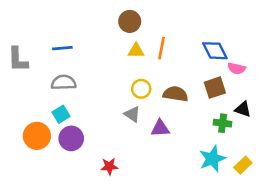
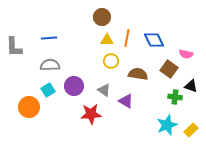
blue diamond: (215, 51) -> (154, 40), moved
brown square: (215, 88) -> (169, 69), turned -36
yellow circle: (141, 89) -> (111, 61), moved
purple triangle: (160, 128) -> (126, 101), turned 35
purple circle: (71, 138) -> (74, 86), moved
red star: (109, 166) -> (91, 114), moved, size x1.5

